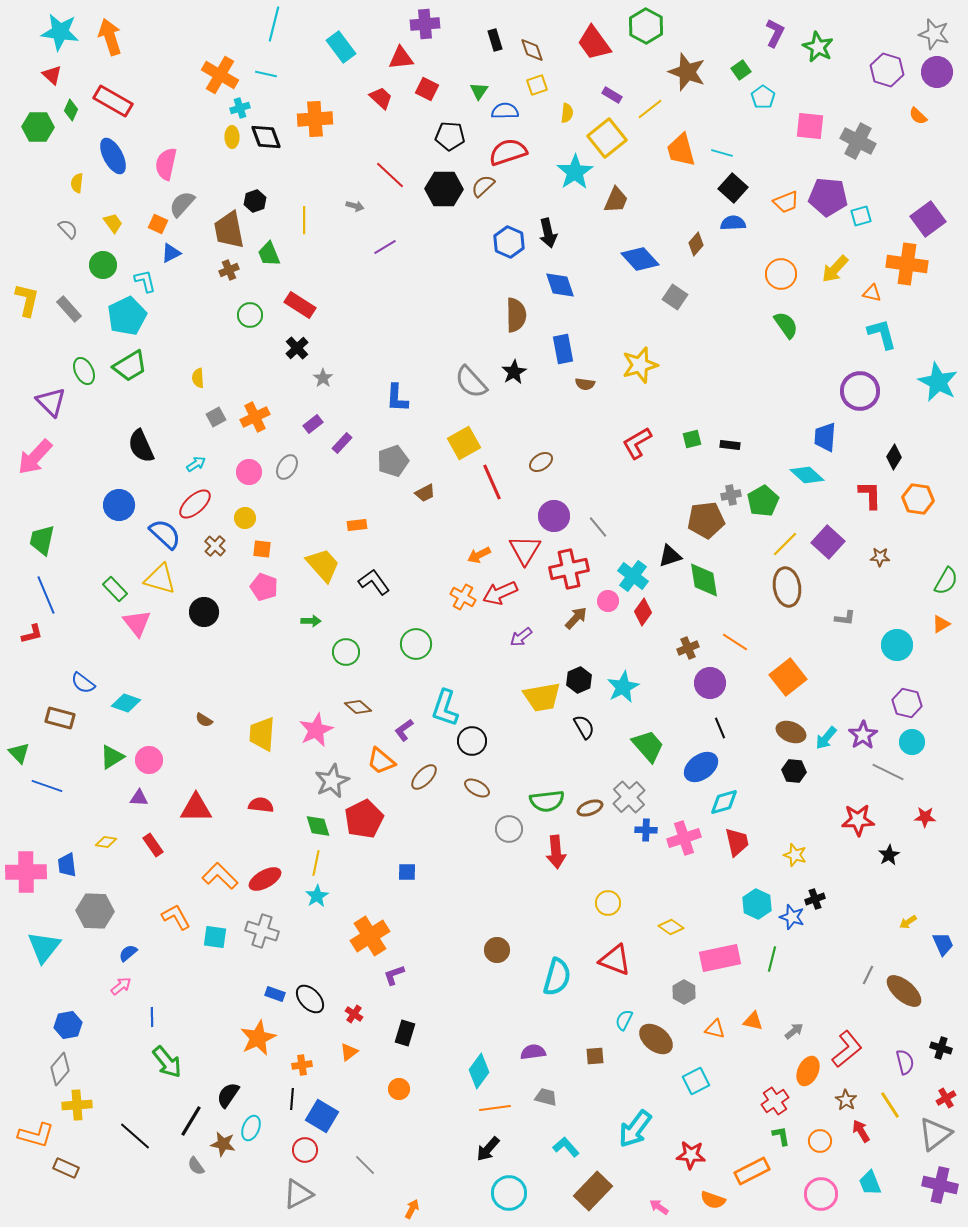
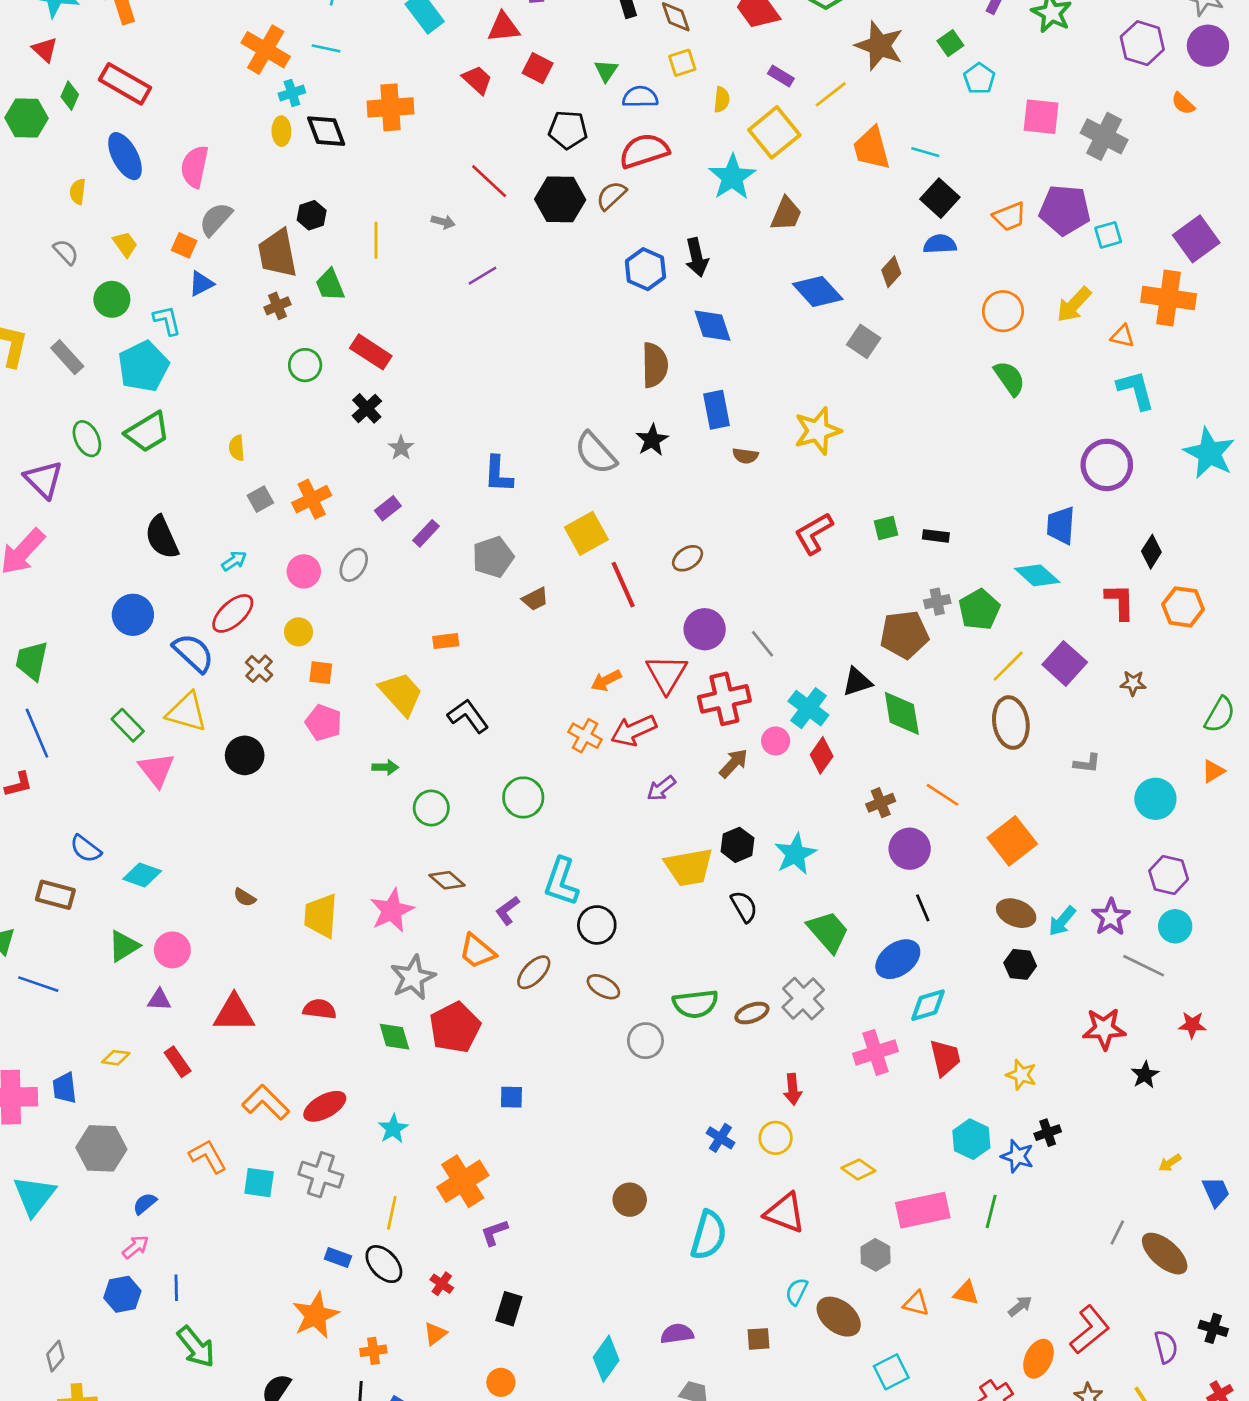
blue cross: (646, 830) -> (720, 1138), moved, turned 30
red arrow: (556, 852) -> (793, 1089), moved, size x0.7
yellow line: (316, 863) -> (392, 1213), moved
blue hexagon: (68, 1025) -> (122, 1294), moved
gray diamond: (60, 1069) -> (55, 1356), size x0.7

